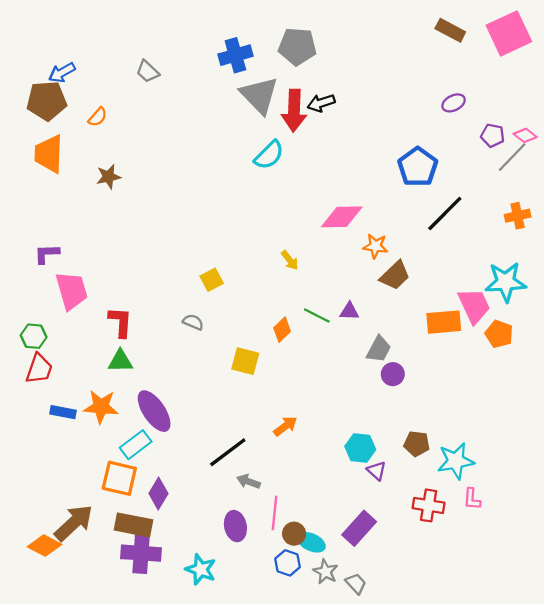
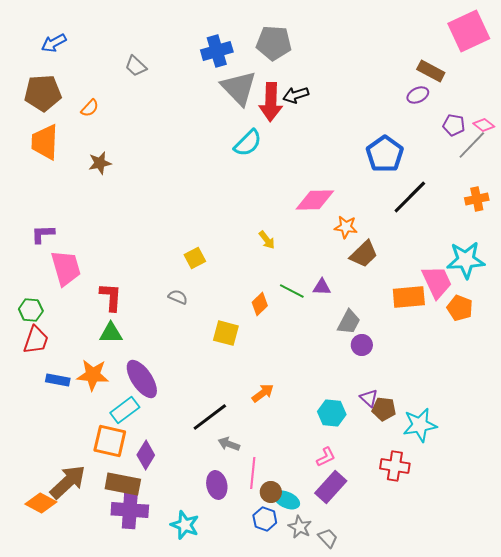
brown rectangle: (450, 30) -> (431, 71), moved
blue arrow: (62, 73) -> (54, 43), moved
purple triangle: (376, 471) -> (369, 398), moved
pink L-shape: (472, 499) -> (326, 457), moved, turned -120

